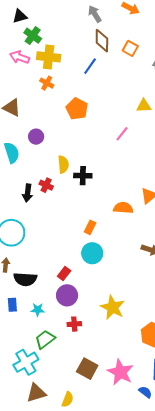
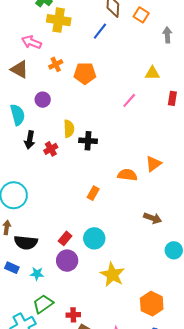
pink arrow: (20, 57) -> (32, 42), moved
orange cross: (47, 83) -> (56, 64), moved, turned 32
orange pentagon: (77, 109) -> (85, 73), turned -30
red cross: (46, 185) -> (51, 149), turned 32
black arrow: (28, 193) -> (30, 140), moved
cyan circle: (92, 253) -> (94, 238), moved
blue rectangle: (12, 305) -> (12, 268), turned -64
red cross: (74, 324) -> (73, 315), moved

